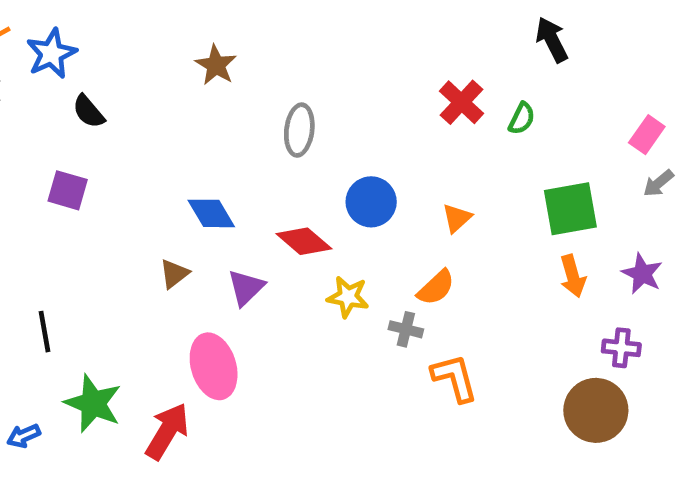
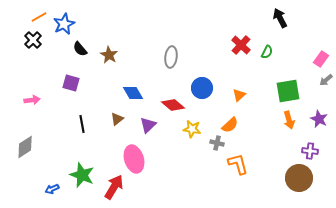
brown star: (216, 65) -> (109, 55), moved
black line: (44, 332) -> (82, 124), moved

